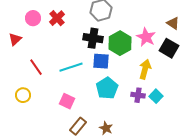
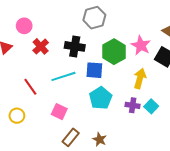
red cross: (57, 18) -> (41, 46), moved
black cross: (93, 38) -> (75, 46), moved
red line: (36, 67) -> (30, 87), moved
yellow circle: (23, 95) -> (17, 116), moved

